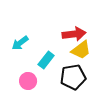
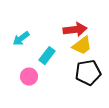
black pentagon: (73, 77) -> (88, 73), moved

